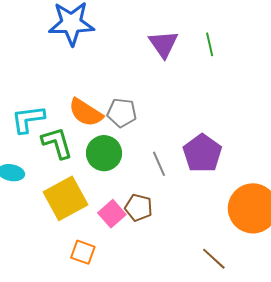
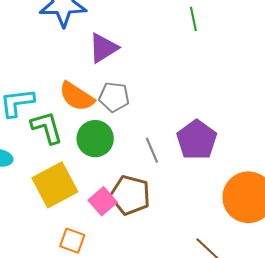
purple triangle: (163, 44) -> (103, 48), moved, turned 32
green line: (210, 44) -> (193, 19), moved
brown pentagon: (138, 208) -> (130, 195), size x1.4

